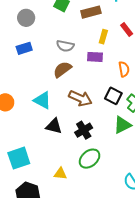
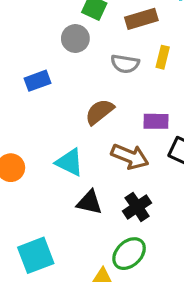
gray circle: (26, 18) -> (75, 39), moved
gray semicircle: (65, 46) -> (125, 64), moved
purple rectangle: (95, 57) -> (156, 121), moved
green ellipse: (90, 159) -> (129, 254), moved

